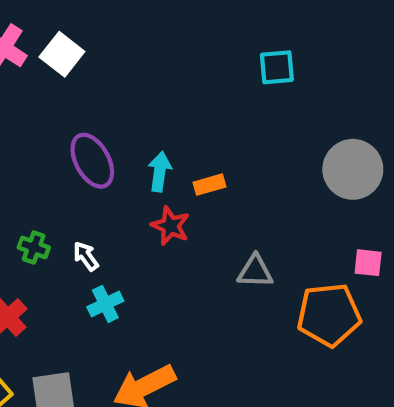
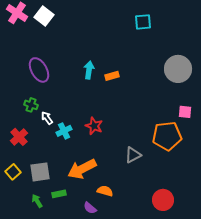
purple ellipse: (92, 161) -> (39, 70), moved
red star: (170, 226) -> (94, 126), moved
white arrow: (86, 256) -> (47, 118), moved
gray triangle: (255, 271) -> (133, 155), moved, turned -30

